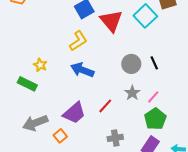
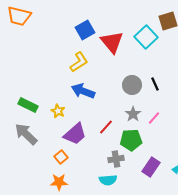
yellow star: (40, 65) -> (58, 111), moved
green pentagon: (155, 119) -> (131, 140), moved, turned 30
gray arrow: (35, 123) -> (26, 134), moved, turned 65

